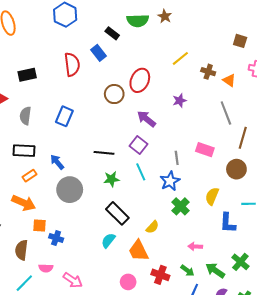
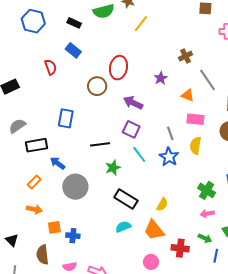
black rectangle: (112, 33) -> (74, 23), moved
yellow line: (180, 58) -> (141, 24), moved
red semicircle: (72, 64) -> (51, 67), size x0.7
brown cross: (208, 72) -> (186, 56), moved, turned -32
orange triangle: (229, 80) -> (188, 95), moved
gray semicircle: (25, 116) -> (17, 126), turned 60
blue rectangle: (64, 116) -> (66, 118), moved
black rectangle: (24, 151) -> (37, 145), moved
yellow semicircle: (212, 196) -> (195, 146), moved
orange arrow: (24, 203) -> (34, 209), size x0.7
green cross: (181, 206) -> (207, 190), moved
cyan semicircle: (108, 241) -> (123, 227), turned 42

